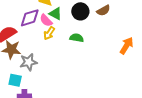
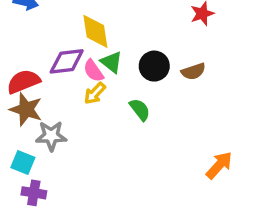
green semicircle: (77, 38) -> (140, 110), turned 32
orange arrow: (126, 46) -> (219, 165), moved

